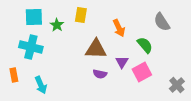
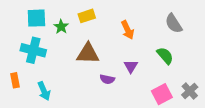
yellow rectangle: (81, 15) -> (87, 16), turned 63
green semicircle: (145, 45) -> (165, 56), moved
brown triangle: (96, 49) -> (88, 53), moved
pink square: (142, 72) -> (162, 94), moved

